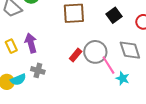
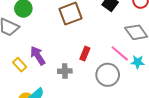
gray circle: (95, 52) -> (108, 75), moved
gray cross: (38, 70) -> (65, 71), moved

